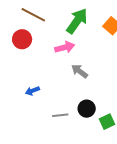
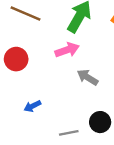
red circle: (22, 39) -> (16, 59), moved

